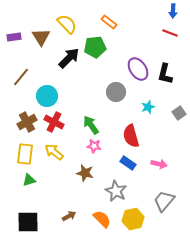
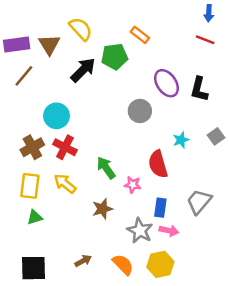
orange rectangle: (109, 22) -> (140, 35), moved
purple rectangle: (14, 37) -> (17, 45), size x1.5
brown line: (21, 77) -> (24, 76), moved
cyan star: (148, 107) -> (181, 140), moved
green arrow: (91, 125) -> (106, 168), moved
pink star: (94, 146) -> (133, 185), moved
blue rectangle: (128, 163) -> (160, 208), moved, turned 63
pink arrow: (159, 164) -> (169, 231), moved
brown star: (85, 173) -> (102, 209), turned -30
gray trapezoid: (164, 201) -> (199, 202), moved

